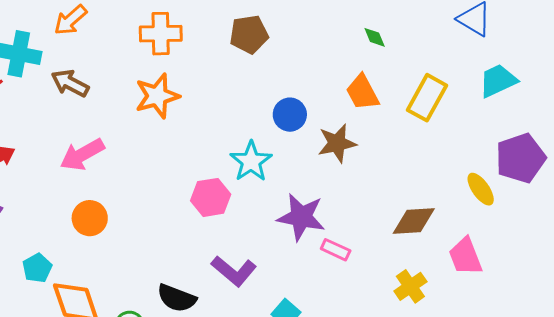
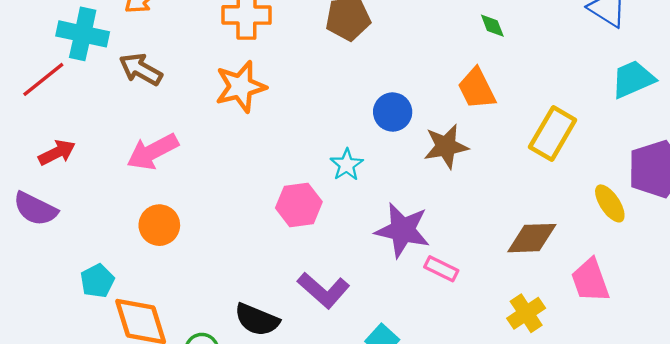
yellow rectangle: (427, 98) -> (553, 134), moved
cyan star: (251, 161) -> (347, 165), size x0.7

